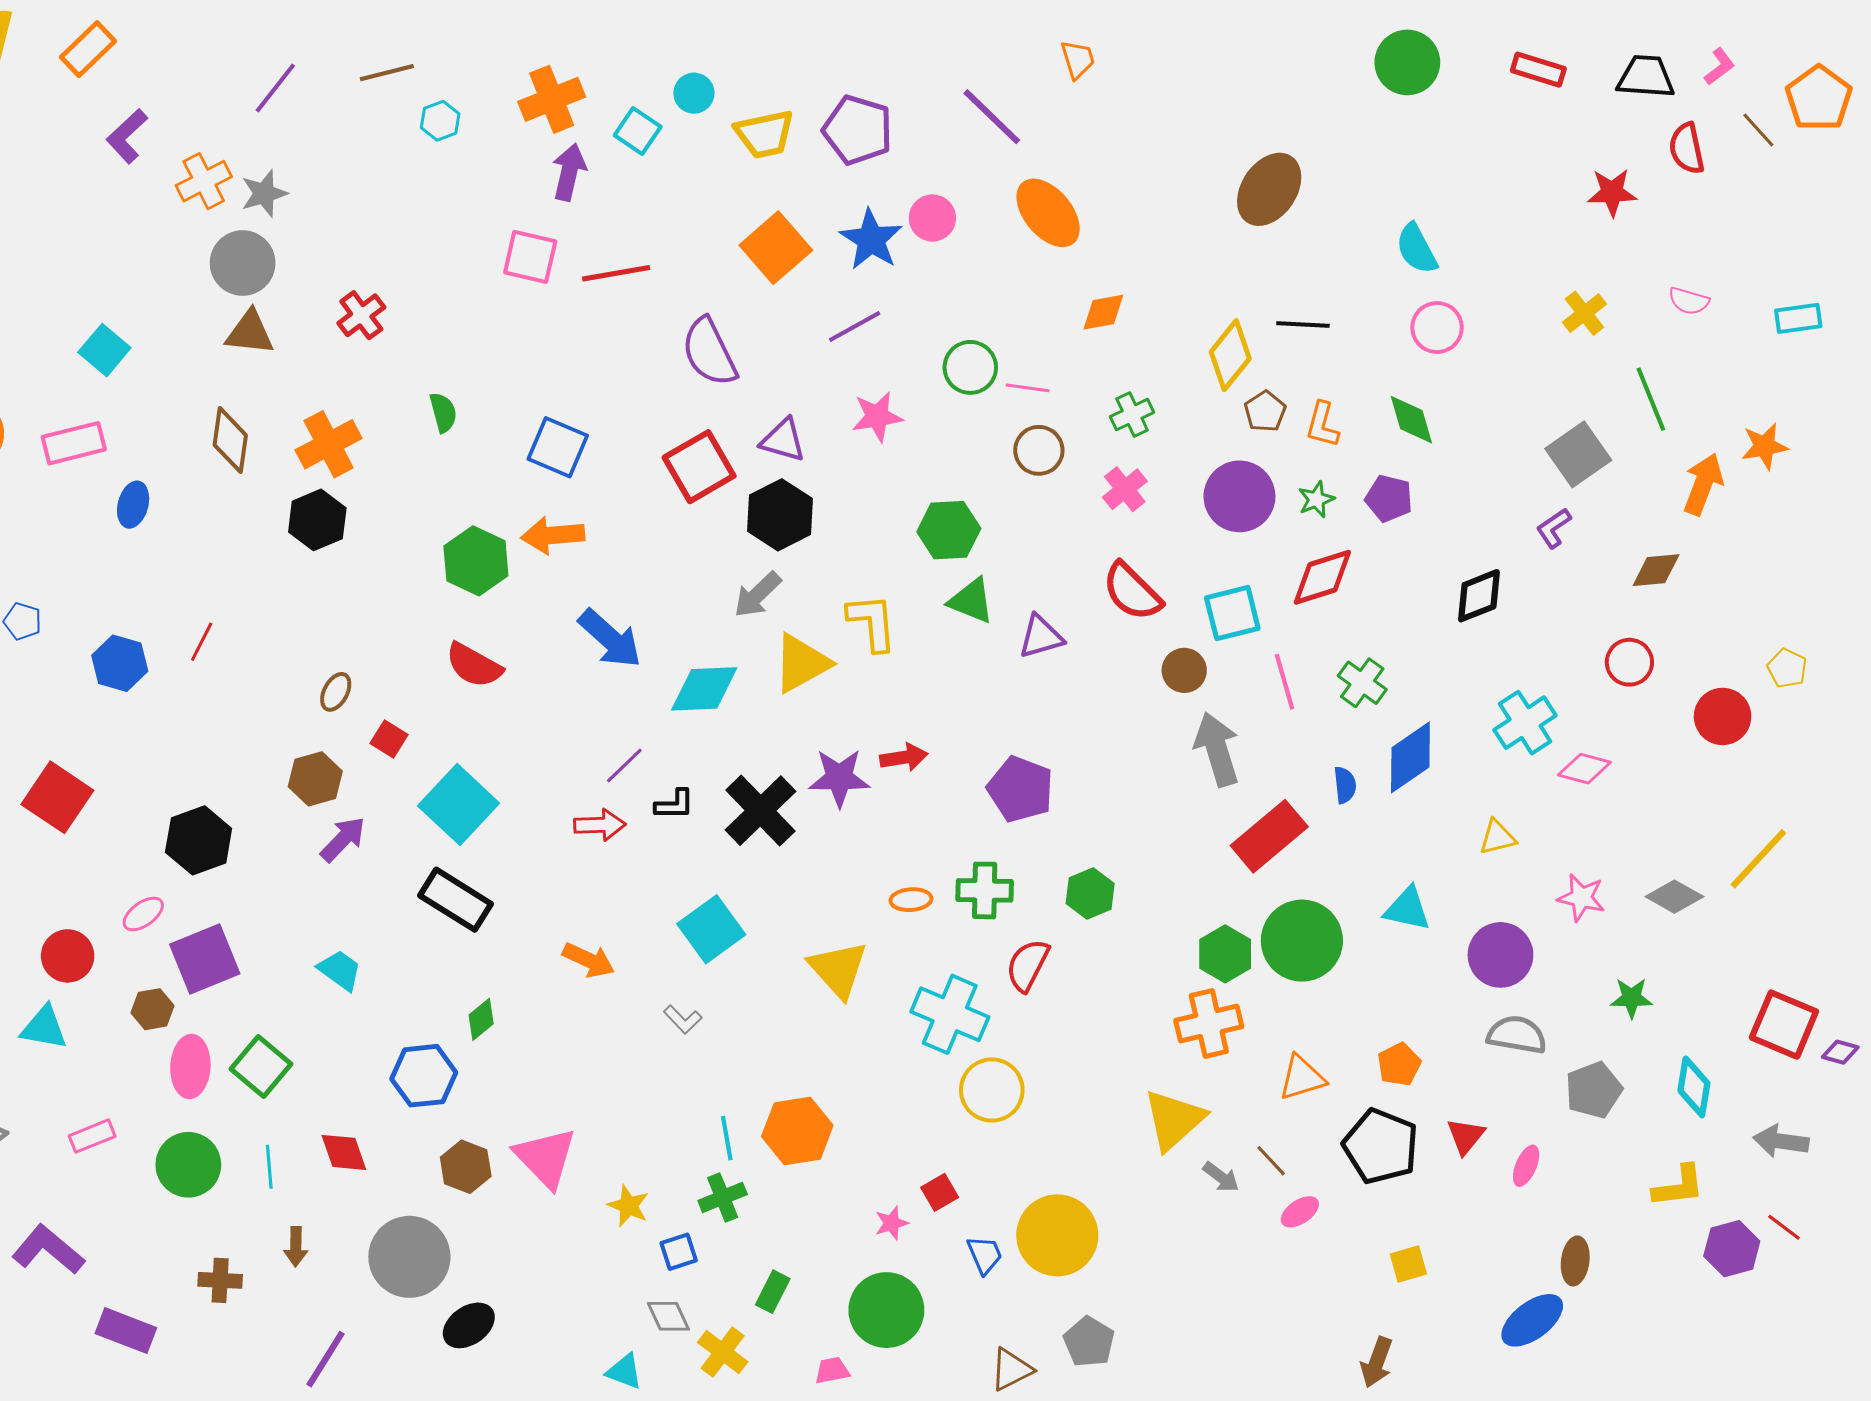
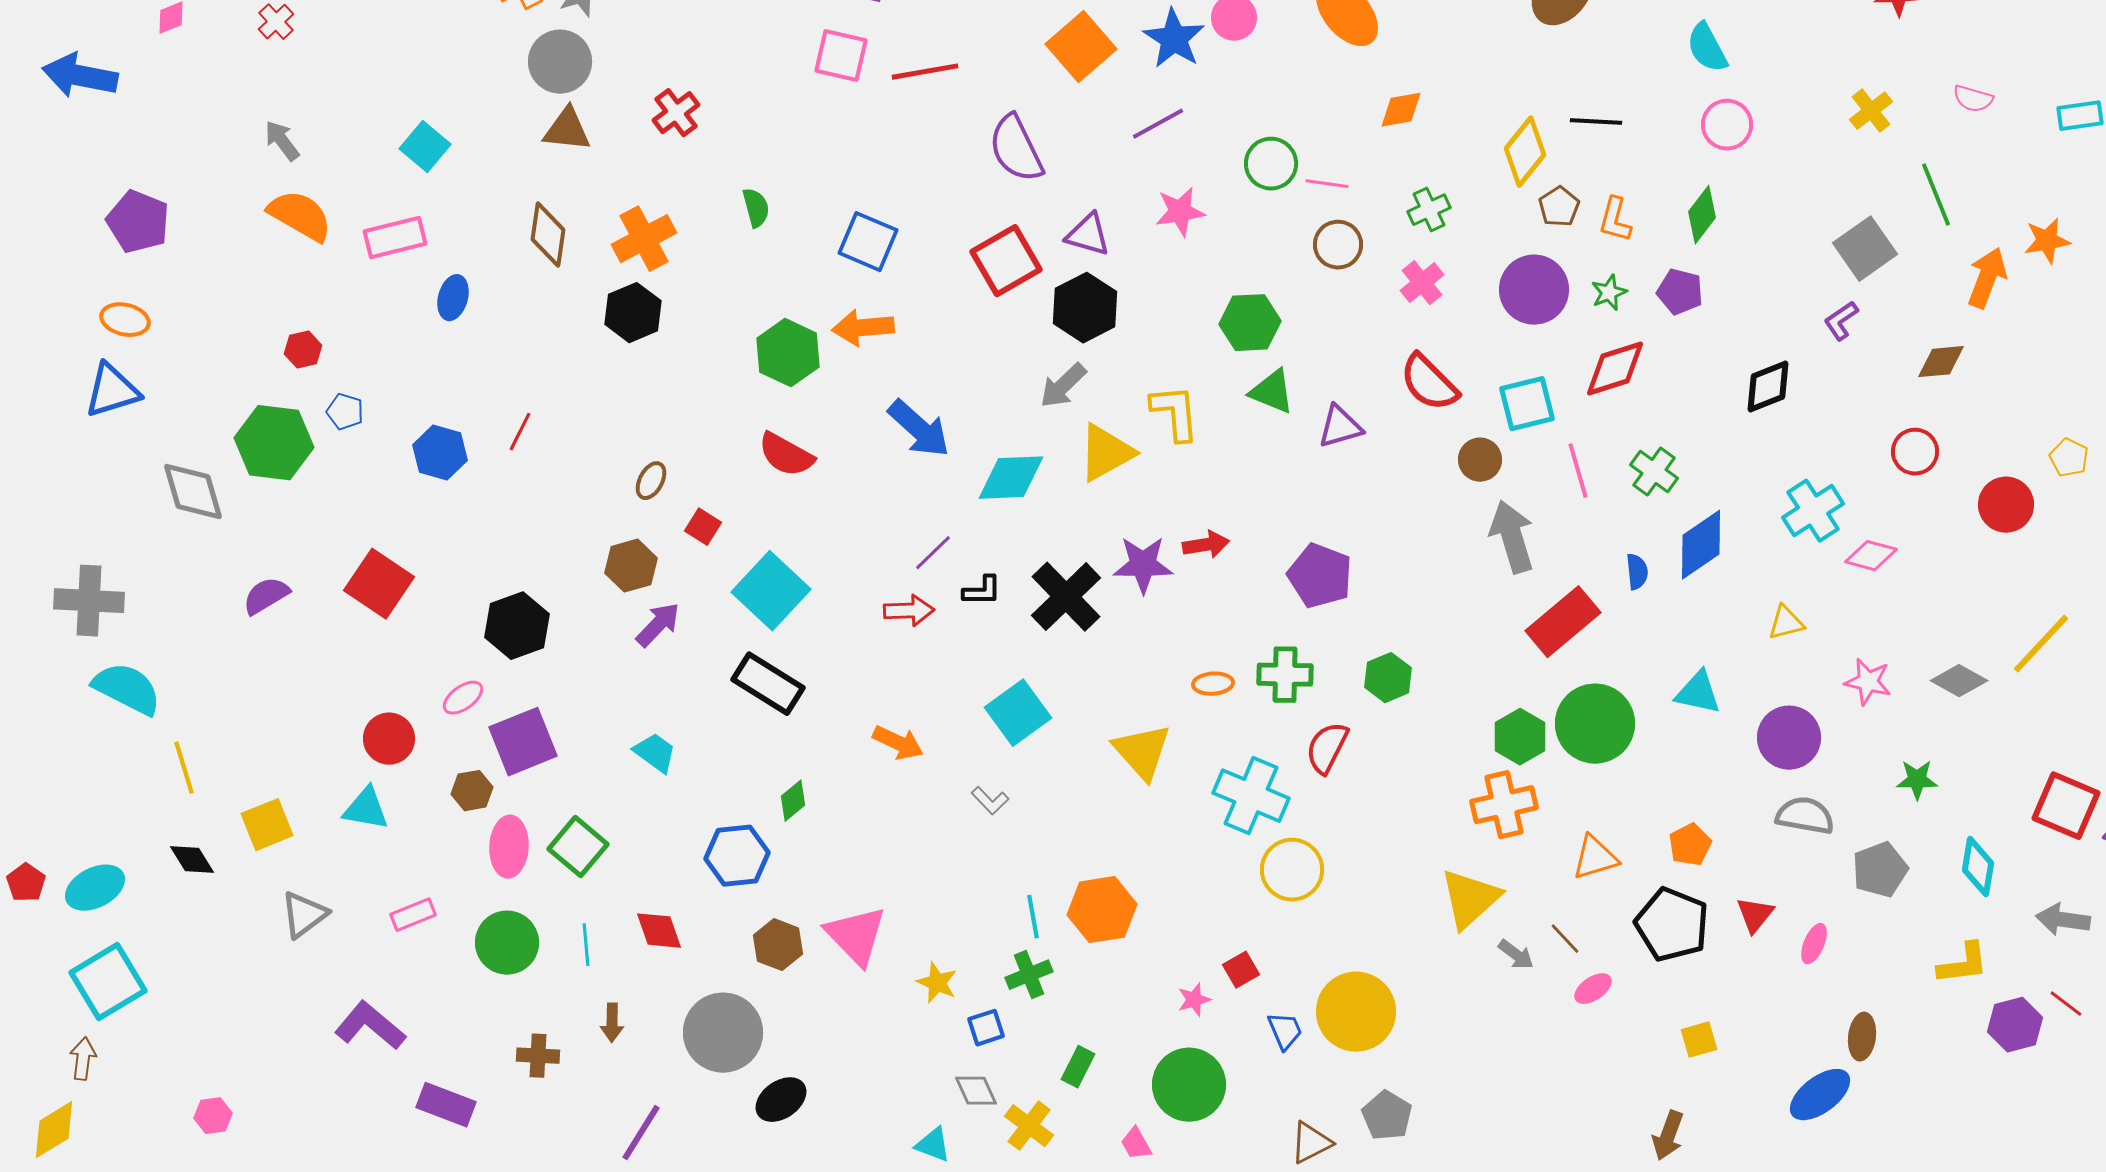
green diamond: (1411, 420) -> (1702, 215), turned 54
pink trapezoid: (832, 1370) -> (1136, 1144), turned -108

